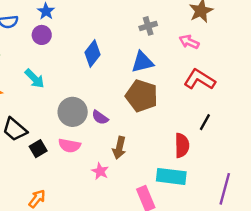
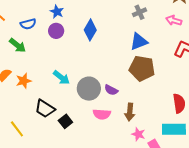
blue diamond: (93, 54) -> (90, 30), moved
cyan arrow: (35, 79) -> (61, 78), moved
pink semicircle: (69, 146) -> (102, 114), moved
pink star: (100, 171) -> (138, 134), moved

